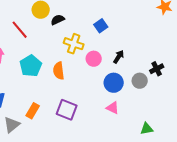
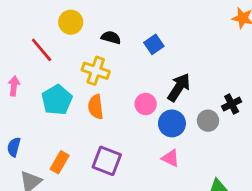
black semicircle: (58, 20) -> (111, 37), moved, turned 40
yellow cross: (74, 44) -> (96, 71), moved
black arrow: (119, 57) -> (179, 87), size x1.5
pink circle: (94, 59) -> (146, 104), moved

